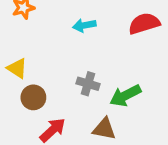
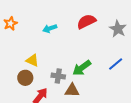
yellow triangle: (17, 68) -> (32, 60), moved
gray cross: (88, 84) -> (58, 76), moved

